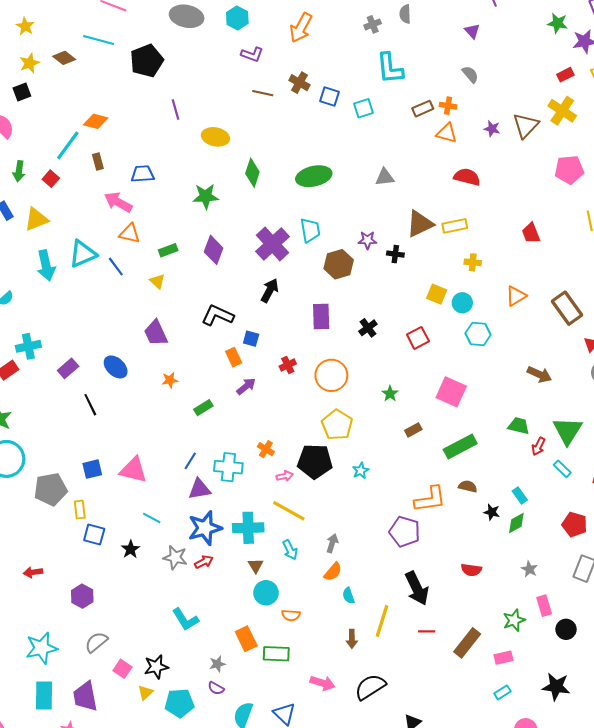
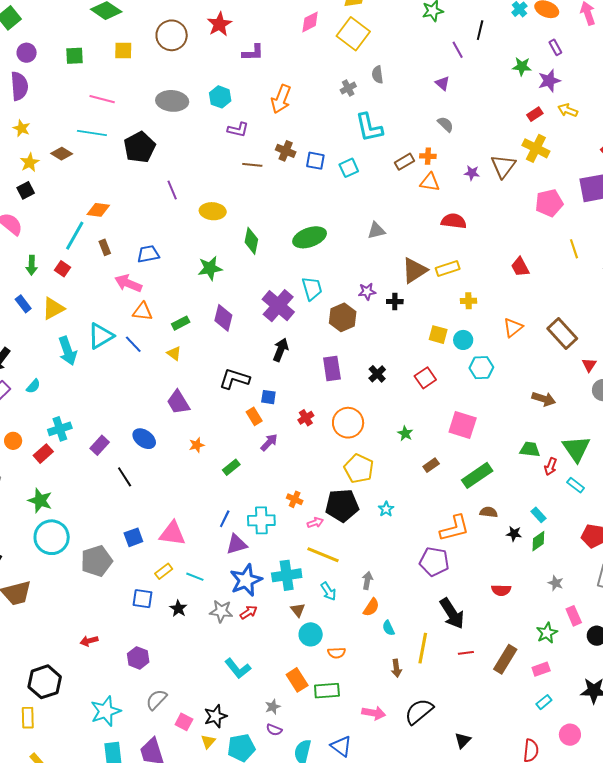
yellow rectangle: (80, 510) -> (164, 571), moved, turned 66

